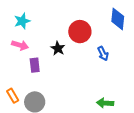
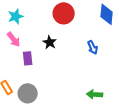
red circle: (80, 32) -> (64, 13), moved
pink arrow: (20, 45) -> (14, 39), turned 35

